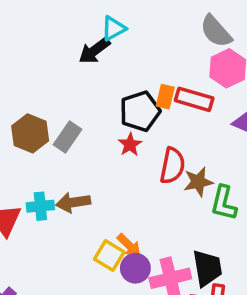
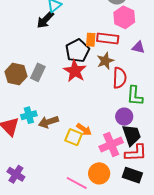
red star: (130, 145) -> (75, 71), size x1.6
red semicircle: (172, 166) -> (119, 78), moved
brown star: (198, 182) -> (105, 61), moved
brown arrow: (73, 202) -> (48, 122), moved
purple circle: (135, 268) -> (124, 117), moved

